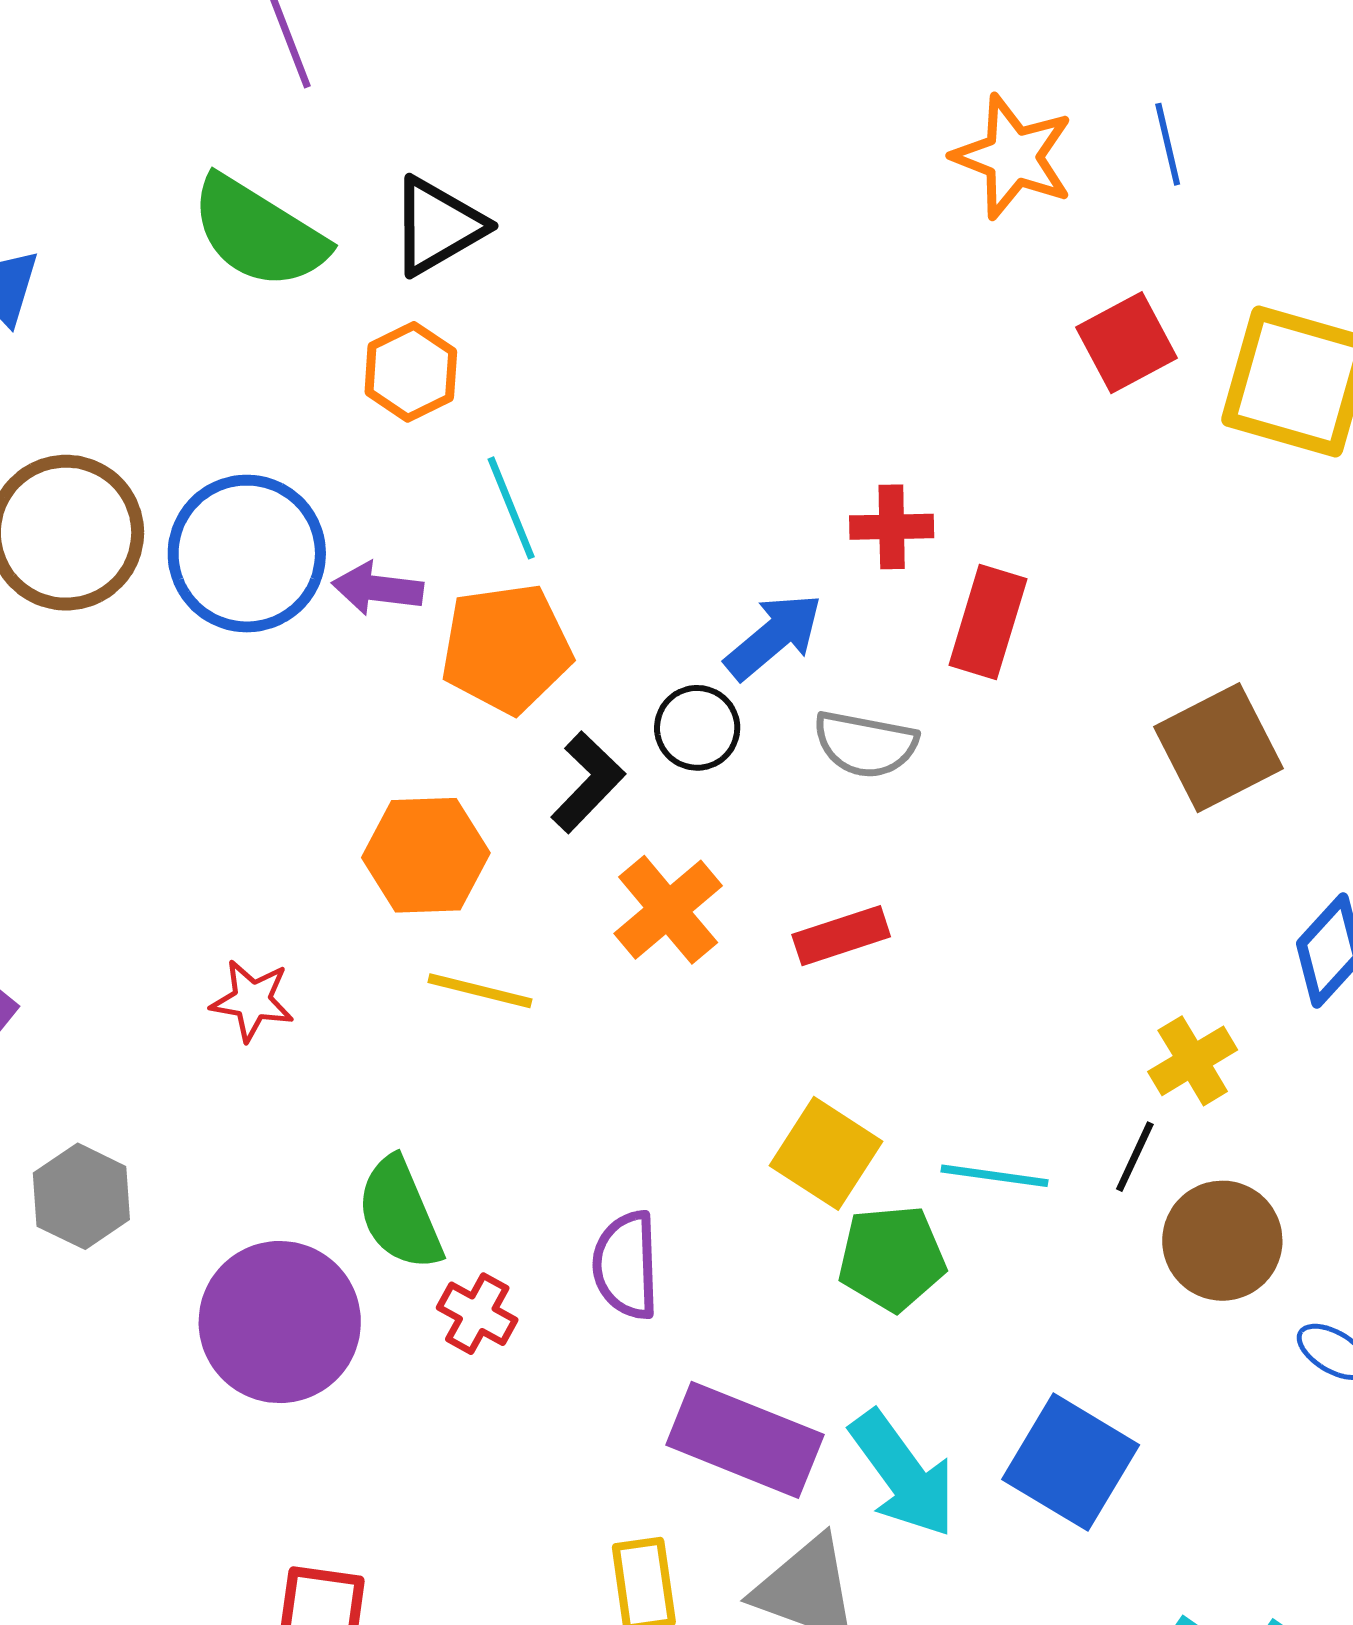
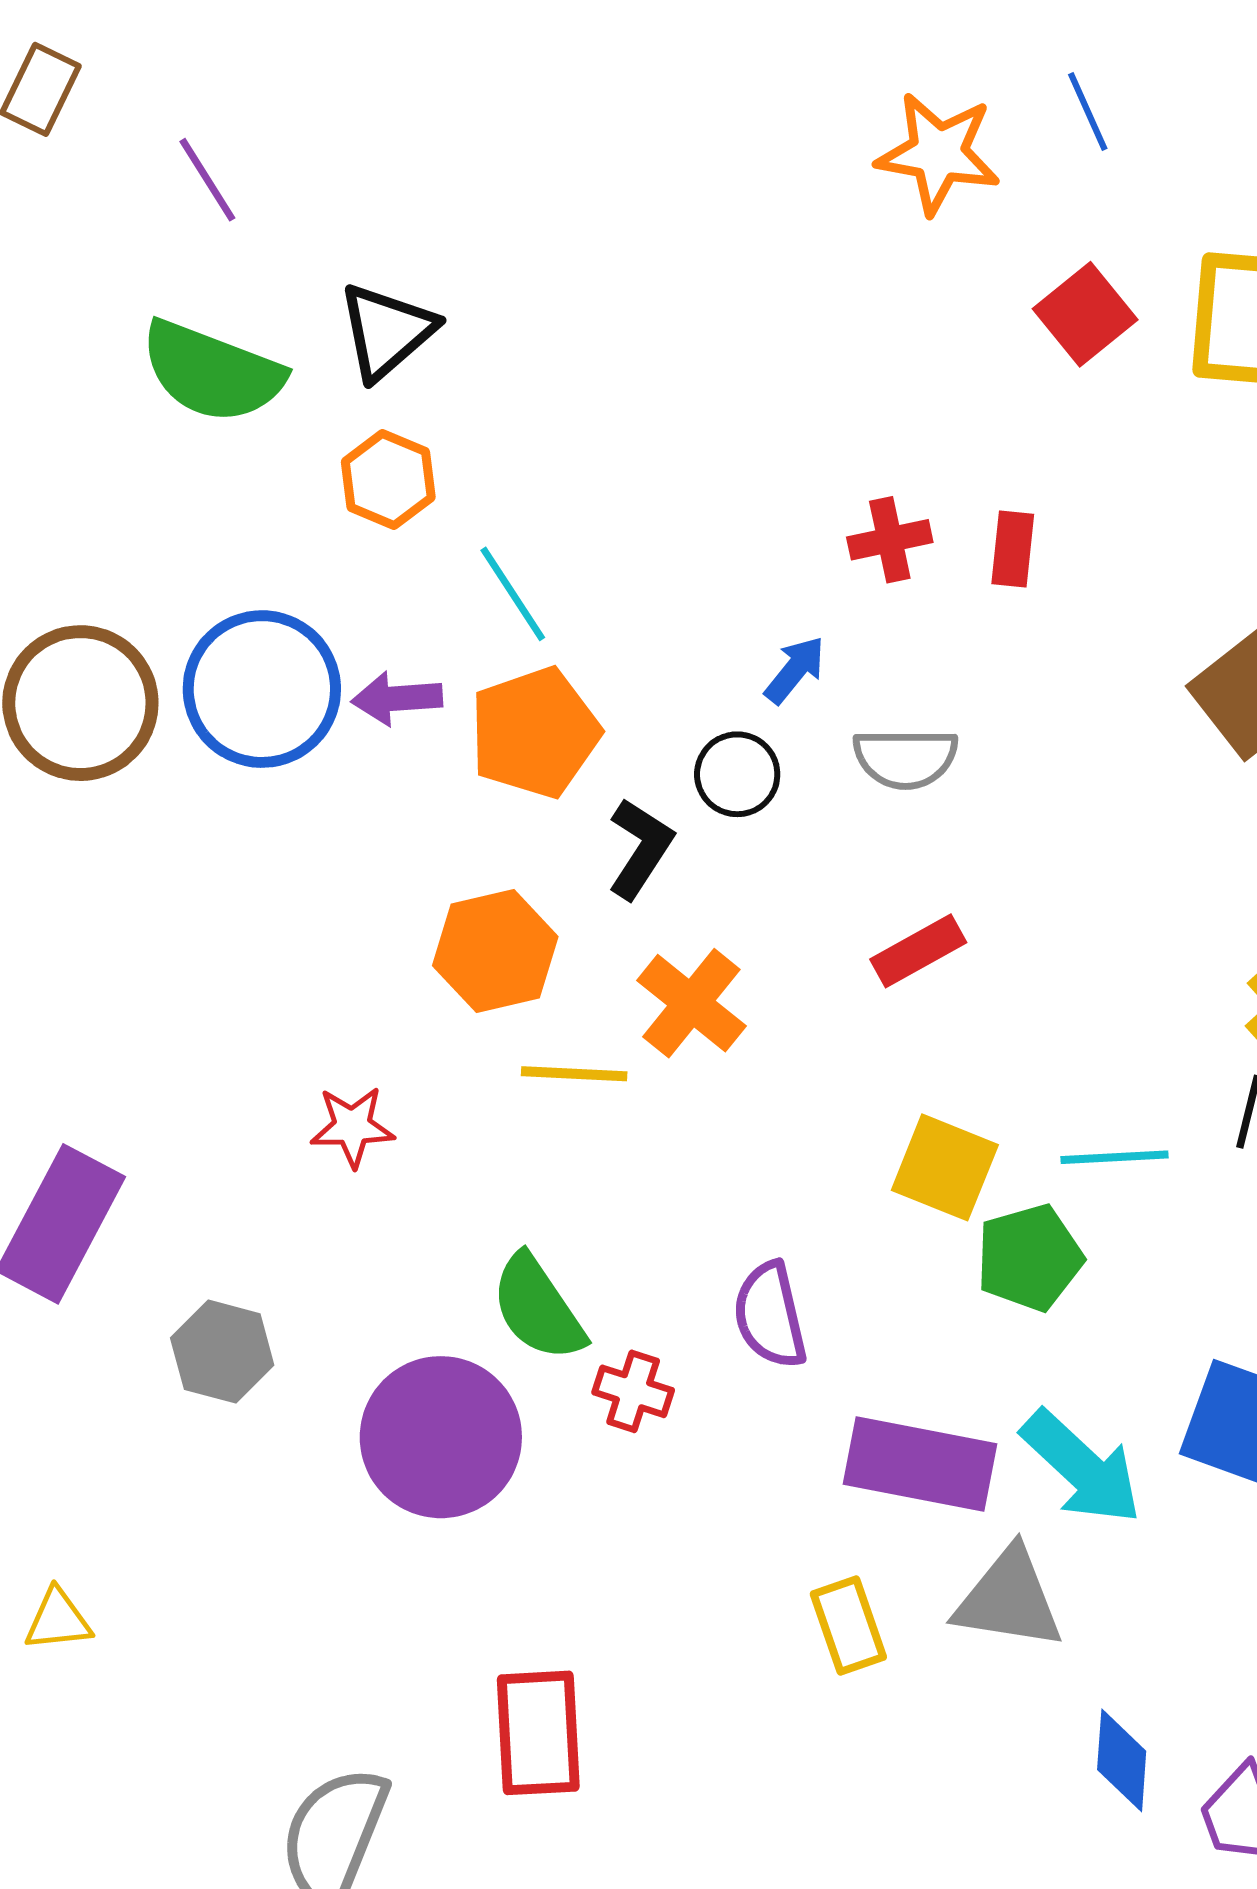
red rectangle: (988, 622) -> (1013, 549), moved, size x0.7
blue arrow: (774, 636) -> (795, 670), size x0.7
orange cross: (668, 910) -> (691, 1003), moved

